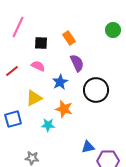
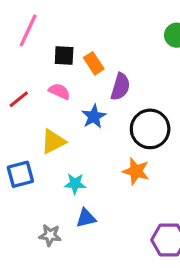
orange rectangle: (69, 38) -> (94, 63), moved
purple semicircle: (77, 63) -> (120, 87), turned 42
orange star: (64, 109) -> (136, 171), moved
blue triangle: (88, 147) -> (86, 218), moved

